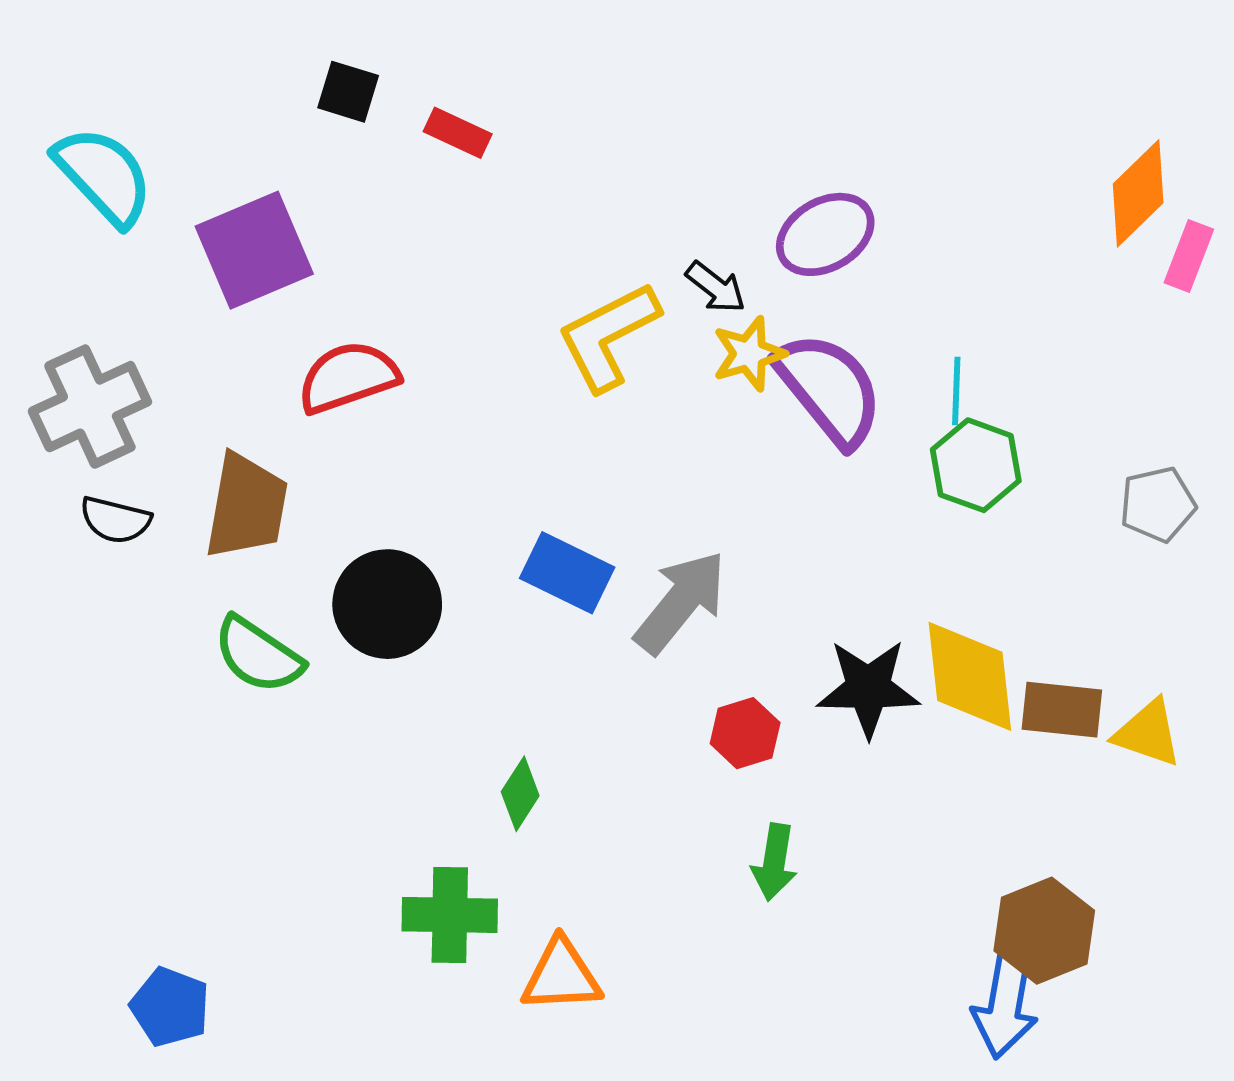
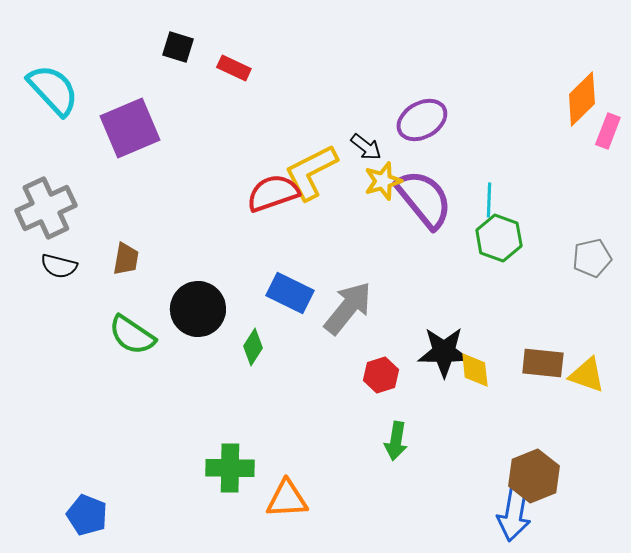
red semicircle: (348, 377) -> (273, 193), moved
brown trapezoid: (246, 506) -> (126, 259), size x0.6
yellow diamond: (970, 676) -> (475, 370), moved, size x0.6
green diamond: (520, 794) -> (253, 347), moved

